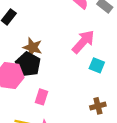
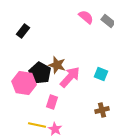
pink arrow: (83, 42) -> (70, 77), moved
brown star: (33, 47) -> (57, 65), moved

